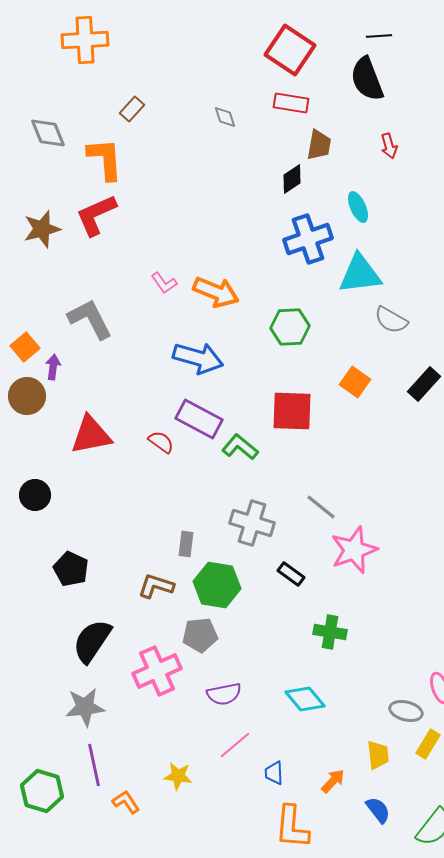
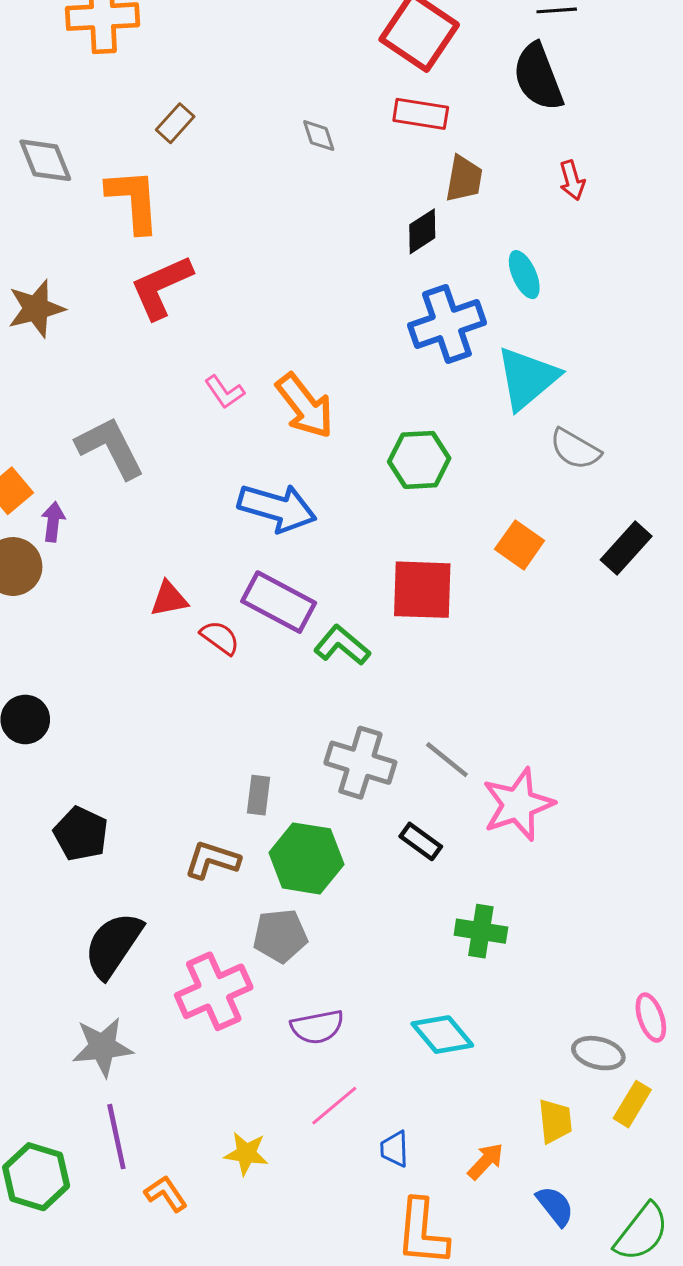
red L-shape: (96, 215) -> (161, 287), moved
cyan triangle: (360, 274) -> (527, 378), turned -33
orange arrow: (216, 292) -> (305, 406), turned 30
red triangle: (91, 435) -> (169, 599), moved, size x0.6
gray line: (321, 507) -> (447, 760), moved

